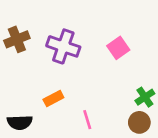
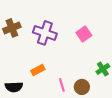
brown circle: (139, 122) -> (82, 87), moved

